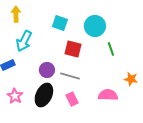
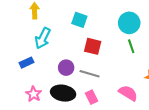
cyan circle: (95, 26) -> (129, 23), moved
black ellipse: (44, 95) -> (63, 93), turned 75
pink semicircle: (108, 95) -> (128, 93), turned 30

